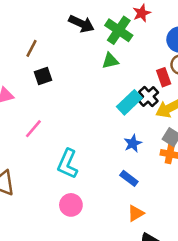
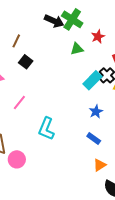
red star: (142, 13) -> (98, 37), moved
green cross: (119, 30) -> (72, 19), moved
black square: (43, 76) -> (26, 62), turned -32
pink circle: (71, 205) -> (17, 159), moved

